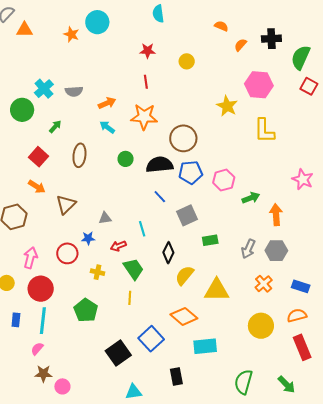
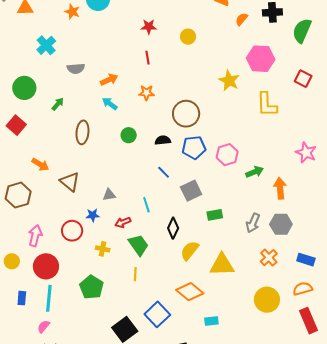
red square: (309, 86) -> (303, 79), moved
cyan cross: (44, 89) -> (46, 45), moved
orange star: (144, 117) -> (146, 93), size x0.6
red square: (38, 157) -> (16, 125), moved
black semicircle: (160, 165) -> (163, 140), size x0.6
brown triangle: (66, 204) -> (70, 182), turned -35
cyan rectangle: (205, 346) -> (211, 321), size x0.6

